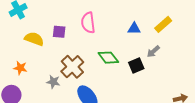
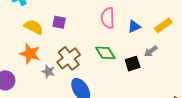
pink semicircle: (88, 23) -> (108, 18), moved
blue triangle: (134, 29) -> (134, 27), turned -32
orange star: (20, 68) -> (30, 54), moved, size x1.5

